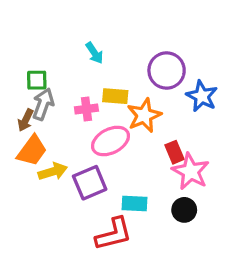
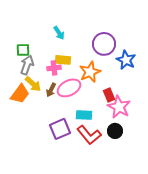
yellow rectangle: (115, 96) -> (63, 60), moved
brown arrow: (26, 120) -> (51, 90), moved
yellow arrow: (53, 171) -> (33, 84), moved, turned 60
purple square: (90, 183) -> (60, 129), moved
cyan rectangle: (135, 203) -> (84, 115), moved
red L-shape: (114, 234) -> (89, 135), moved, turned 65

